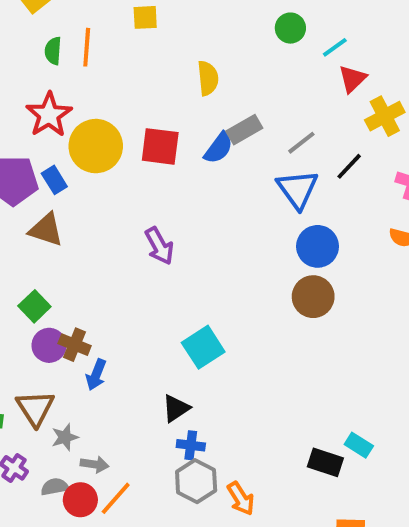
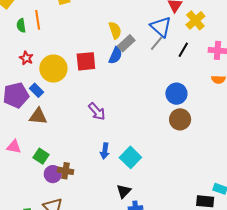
yellow semicircle: (208, 78) -> (115, 30), moved
red star: (49, 115) -> (26, 58), size x0.6
blue triangle: (297, 189) -> (161, 27), moved
blue arrow: (96, 375) -> (105, 151), moved

